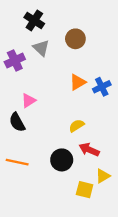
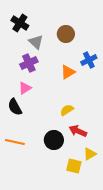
black cross: (34, 21) -> (20, 23), moved
purple cross: (15, 61) -> (29, 63), moved
blue cross: (102, 87) -> (89, 60), moved

